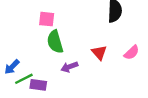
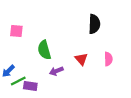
pink square: (47, 19) -> (16, 31), moved
pink semicircle: (132, 53) -> (108, 59), turned -48

